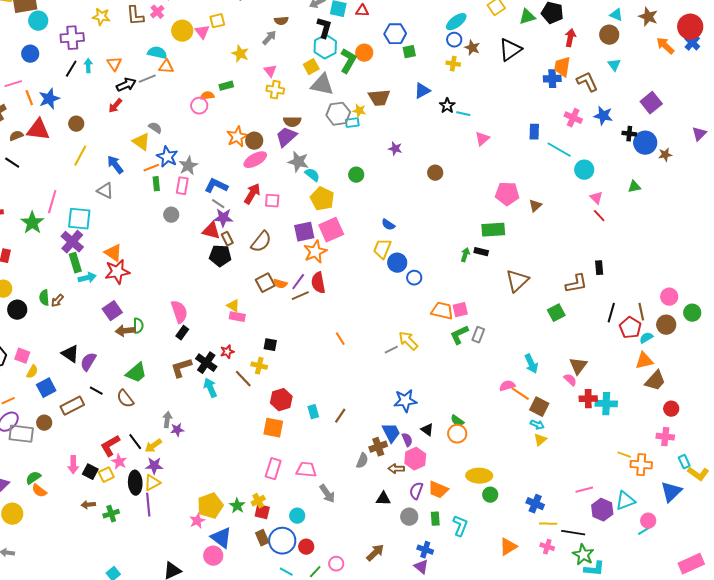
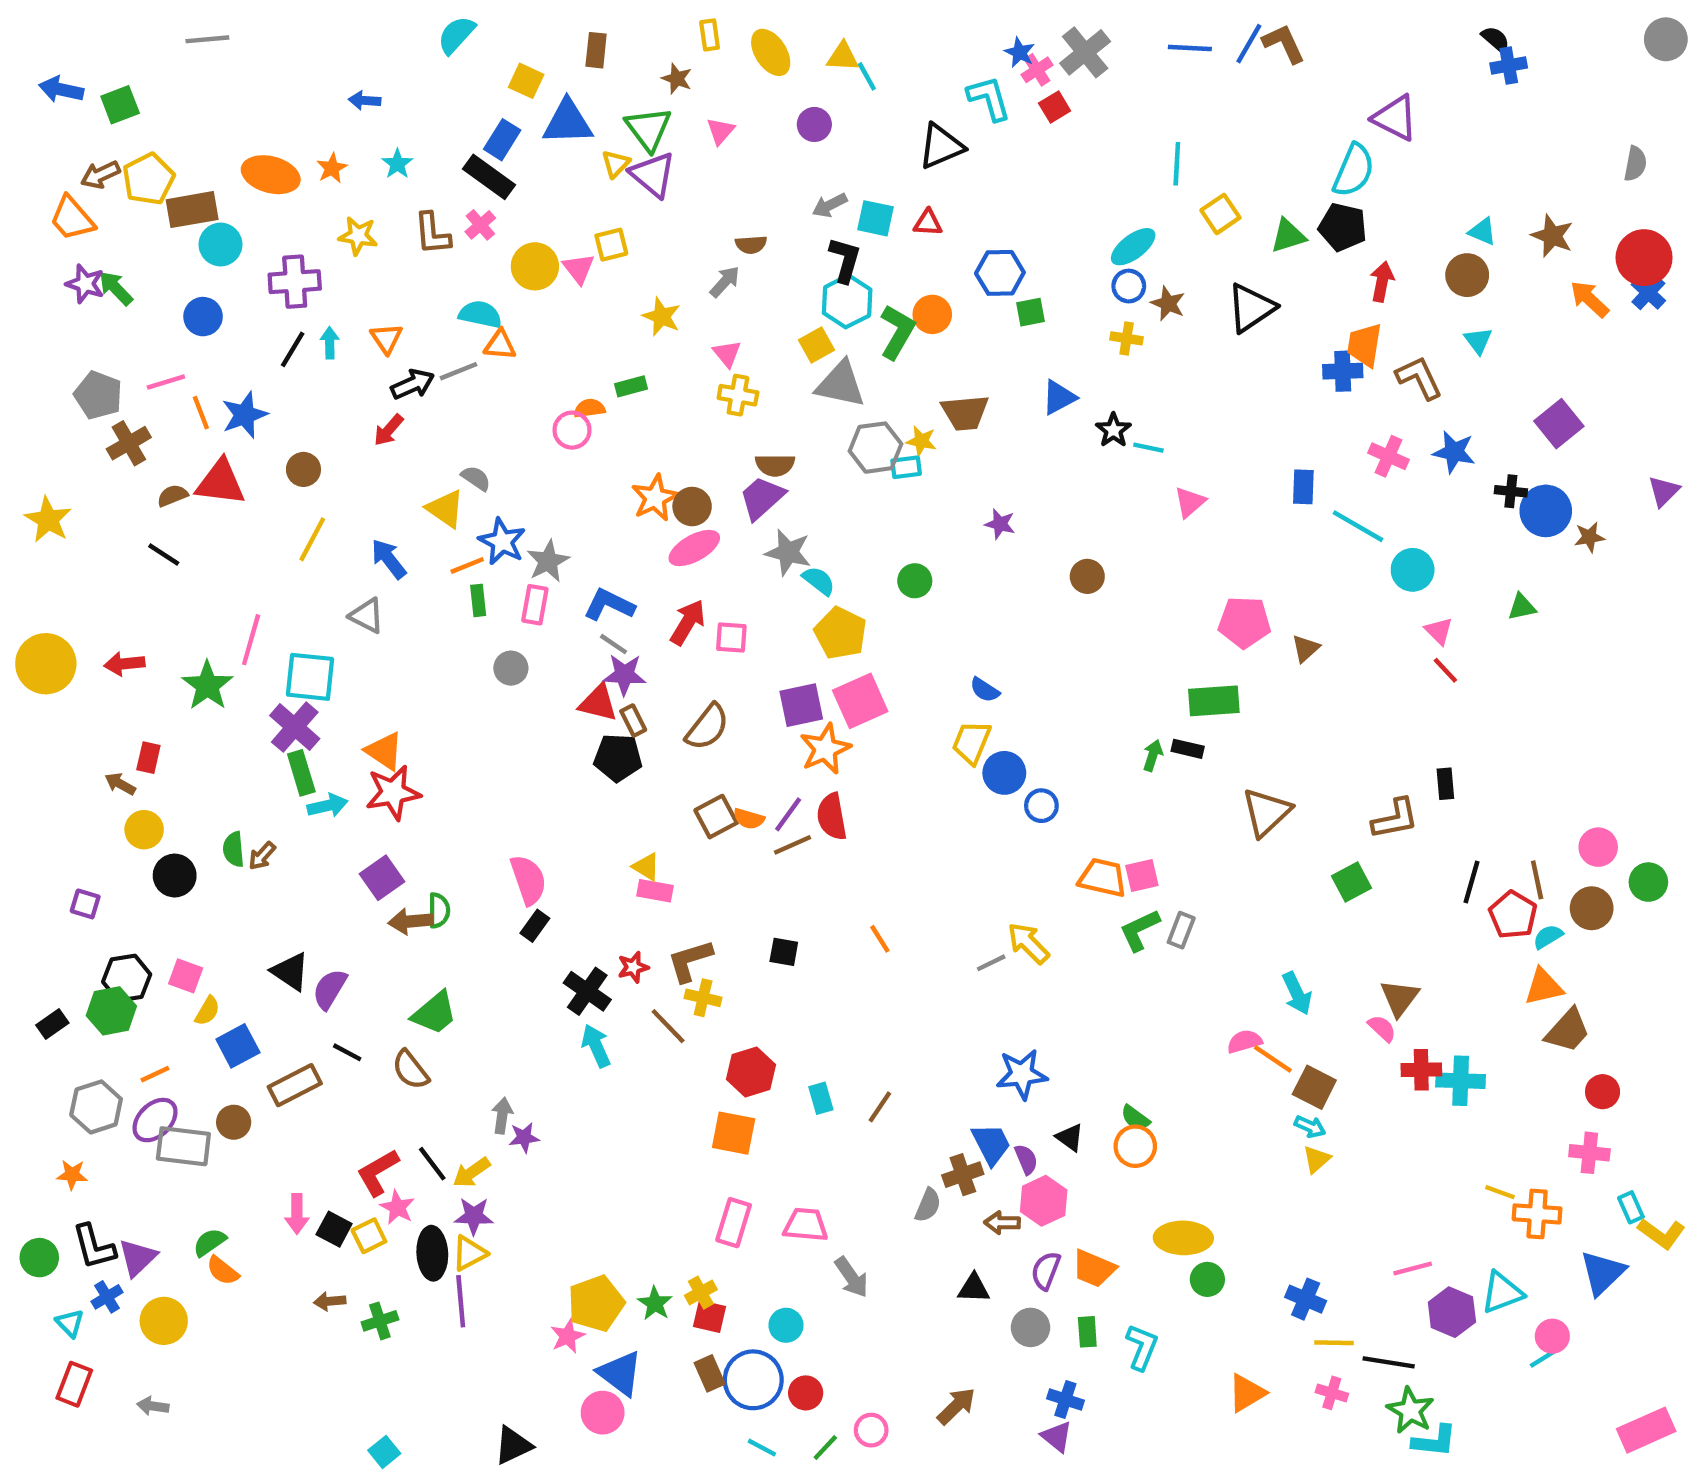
black square: (270, 345) -> (784, 952), moved
brown L-shape: (181, 368) -> (690, 961), moved

